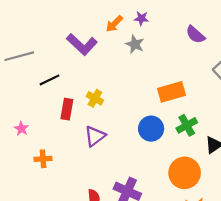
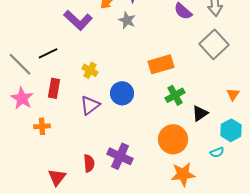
gray line: (19, 56) -> (20, 64), moved, turned 60
red rectangle: (67, 109) -> (54, 88), moved
pink star: (21, 129) -> (22, 98), size x1.6
blue circle: (151, 129) -> (122, 93), moved

